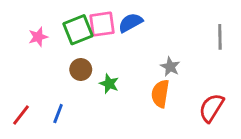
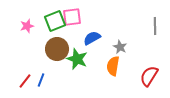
blue semicircle: (130, 23) -> (92, 38), moved
brown circle: (81, 70) -> (57, 49), size x1.5
green star: (109, 84) -> (77, 59), size x1.5
red line: (21, 115) -> (25, 81), moved

